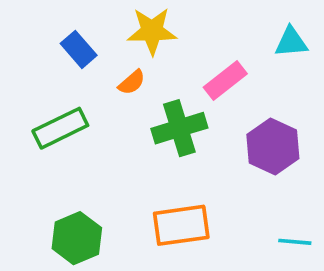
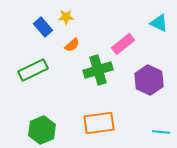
yellow star: (152, 31) -> (66, 17), moved, size x0.6
cyan triangle: (291, 42) -> (159, 23), turned 30

